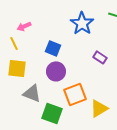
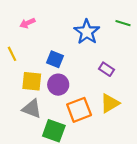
pink arrow: (24, 26) -> (27, 23), moved
yellow square: (17, 68) -> (32, 81), moved
yellow triangle: (99, 108) -> (110, 103), moved

